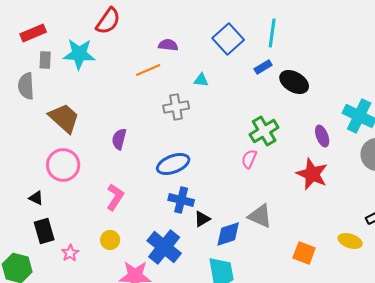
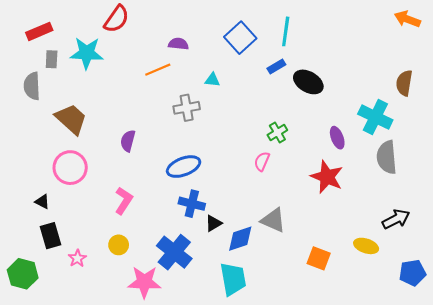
green cross: (264, 131) -> (277, 133), size x0.7

